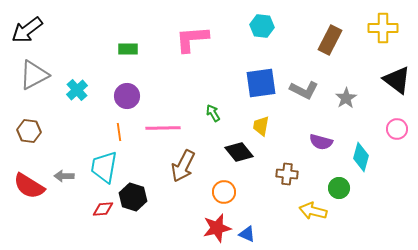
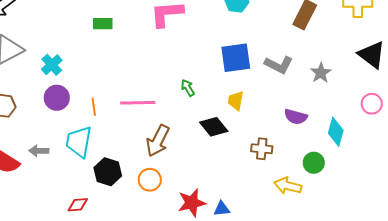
purple circle: (127, 96) -> (57, 98), moved
orange circle: (224, 192) -> (150, 180), moved
red diamond: (103, 209) -> (78, 205), moved
blue triangle: (247, 234) -> (222, 209), turned -30

